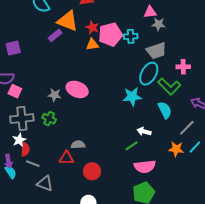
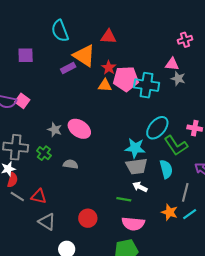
cyan cross: (131, 36) -> (147, 85), size x1.6
purple square: (13, 48) -> (26, 55), moved
gray trapezoid: (156, 51) -> (137, 166), moved
pink square: (15, 91) -> (22, 101), moved
gray line: (187, 128) -> (185, 192), turned -42
gray semicircle: (78, 145) -> (71, 164), moved
green line: (131, 146) -> (124, 199), turned 32
red triangle: (66, 158) -> (39, 196), moved
red circle: (92, 171) -> (88, 218), moved
gray triangle: (45, 183) -> (47, 222), moved

